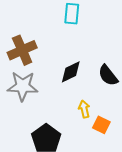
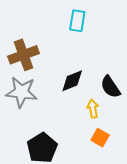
yellow arrow: (84, 109) -> (93, 109), moved

